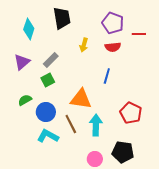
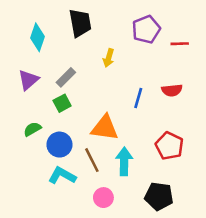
purple pentagon: (113, 23) -> (146, 29), turned 30
red semicircle: (113, 47) -> (172, 90), moved
pink circle: (95, 159) -> (103, 198), moved

